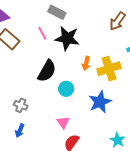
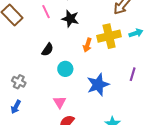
black star: (67, 38) -> (70, 19), size x0.7
yellow cross: (109, 69) -> (109, 36), moved
black semicircle: (47, 71) -> (48, 50), size x0.6

